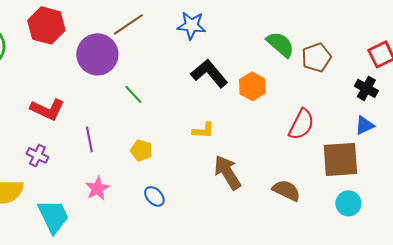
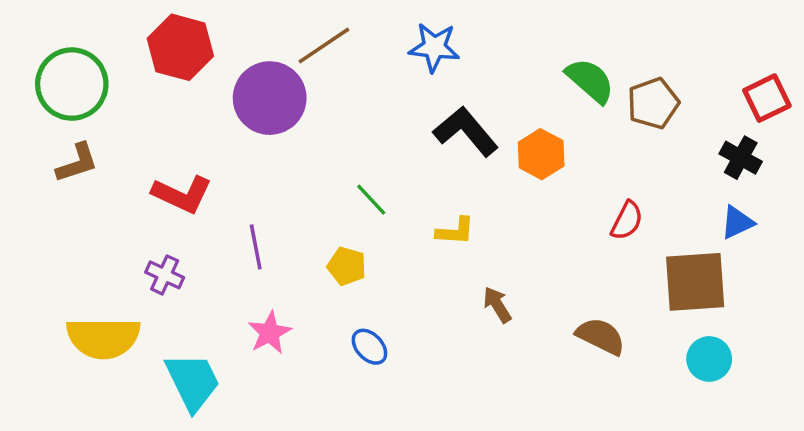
green line: (133, 94) -> (371, 200), moved
red semicircle: (301, 124) -> (627, 221), size x0.7
brown arrow: (227, 172) -> (497, 305), size x0.6

